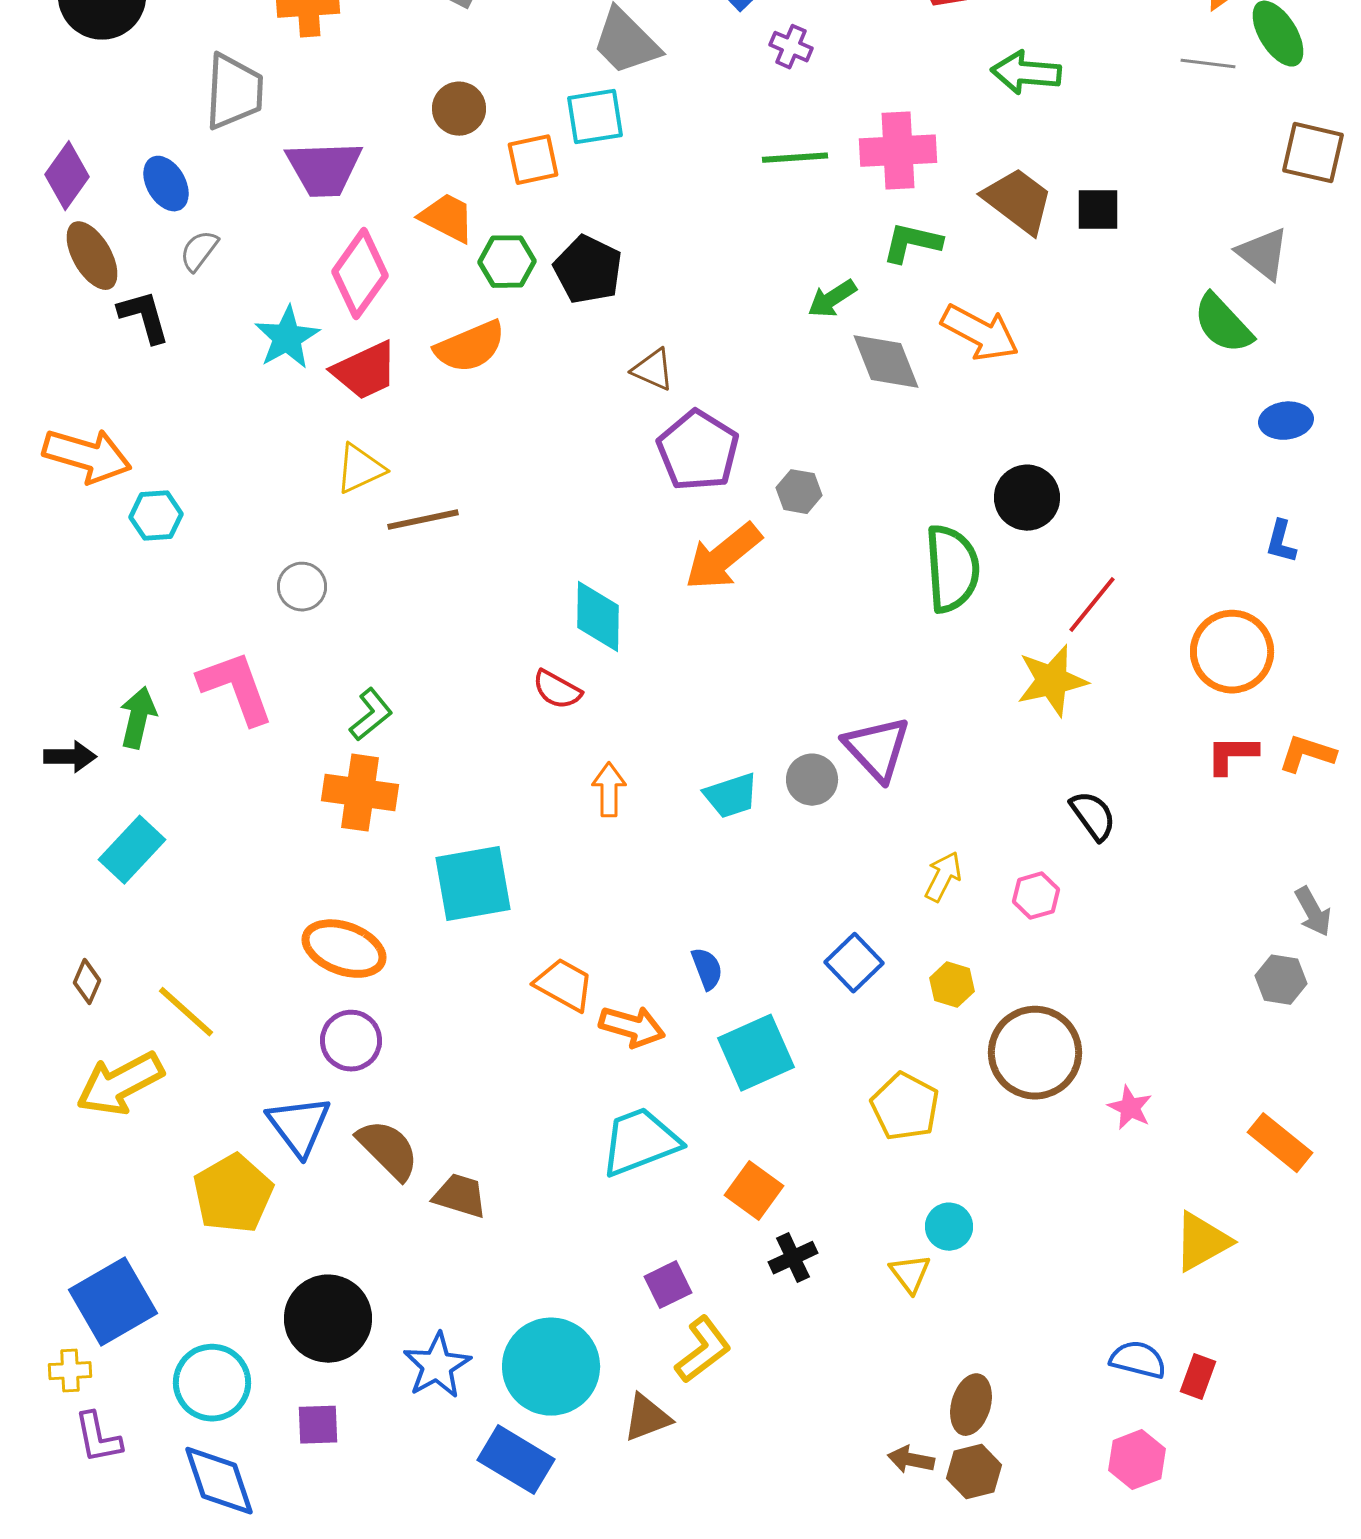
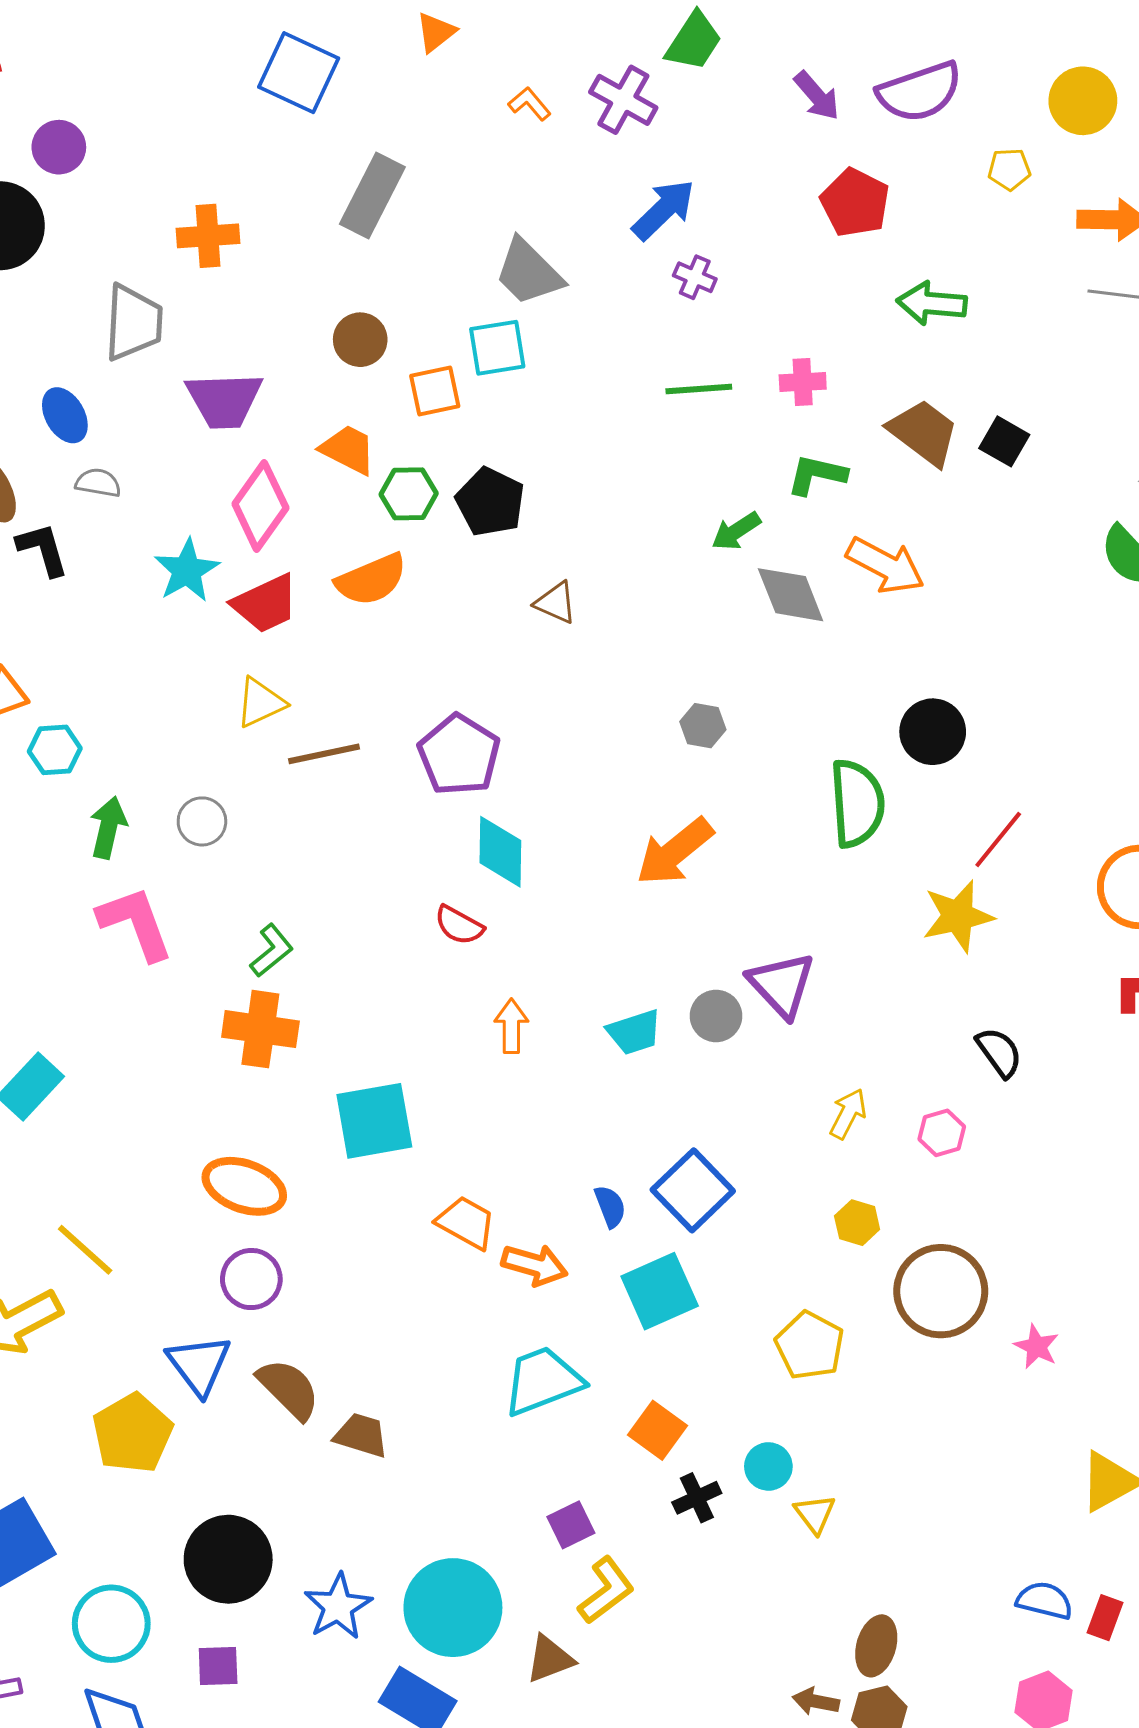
pink cross: (898, 151) -> (803, 382), size x0.6
black square: (1098, 210) -> (1004, 441), turned 30
gray semicircle: (199, 251) -> (98, 483), turned 63
purple pentagon: (698, 451) -> (459, 755), moved
orange arrow: (723, 557) -> (675, 852), moved
green arrow: (138, 718) -> (108, 827), moved
blue square: (854, 963) -> (693, 1190), moved, size x1.4
cyan circle: (949, 1227) -> (768, 1466), moved

